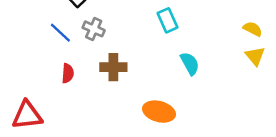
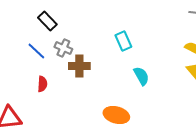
brown cross: (113, 67) -> (79, 66), moved

